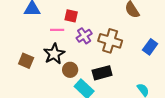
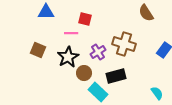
purple cross: (84, 36) -> (98, 52), moved
brown square: (26, 61) -> (38, 50), moved

